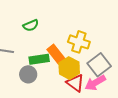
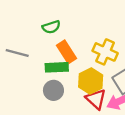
orange rectangle: (56, 54) -> (66, 52), moved
gray circle: (28, 74) -> (53, 90), moved

